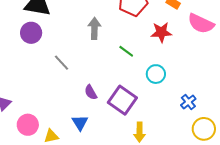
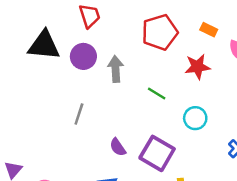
purple circle: (31, 33) -> (83, 56), moved
gray line: (61, 63) -> (79, 114), turned 66

